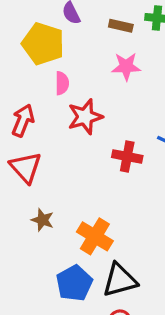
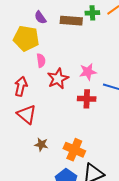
brown rectangle: (121, 26) -> (71, 21), size x1.5
pink star: (126, 66) -> (88, 72), moved

